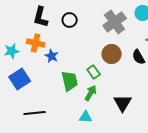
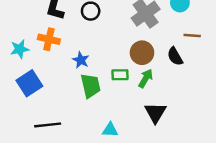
blue star: (52, 56) -> (81, 60), moved
green rectangle: (94, 72) -> (120, 75), turned -56
green arrow: (91, 93) -> (146, 78), moved

